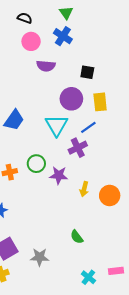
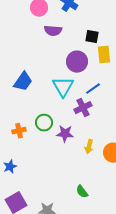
yellow rectangle: (100, 102) -> (104, 55), moved

